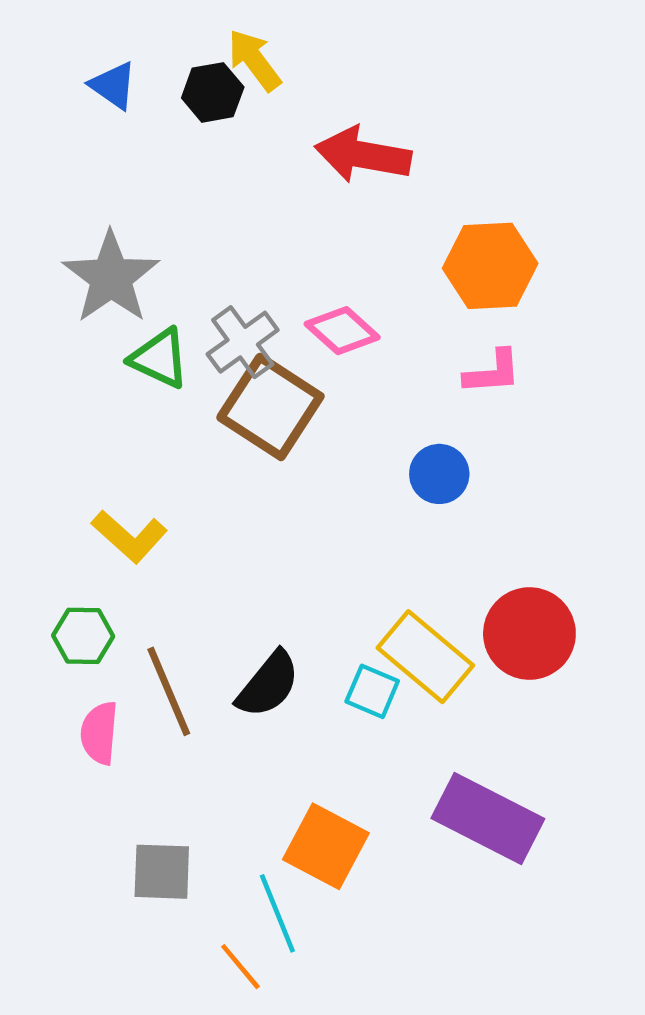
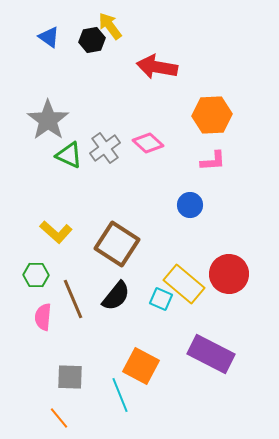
brown square: (270, 407) -> (117, 244), moved
orange line: (240, 967) -> (59, 418), moved

